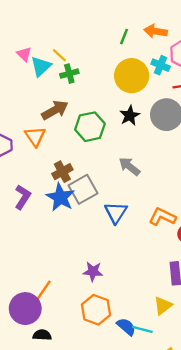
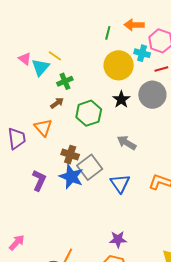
green cross: (69, 74) -> (65, 81), moved
brown arrow: (55, 110) -> (57, 103), size x0.6
brown cross: (62, 172) -> (70, 155), turned -36
purple star: (93, 271) -> (118, 239), moved

